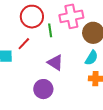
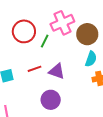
green line: (50, 30) -> (45, 41), turned 48
red line: (24, 44) -> (34, 69), moved, turned 40

